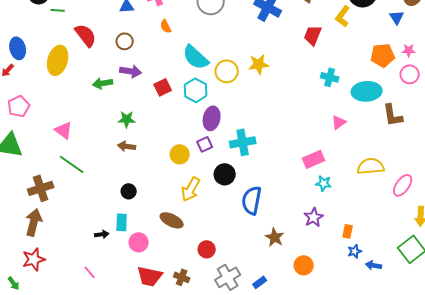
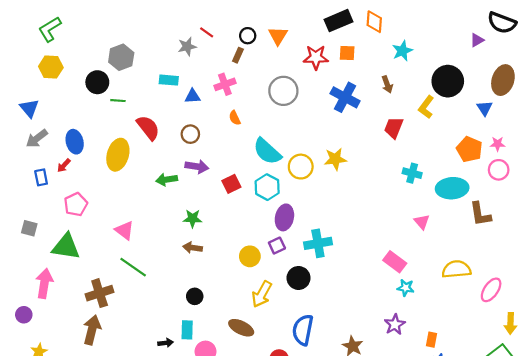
orange pentagon: (383, 55) -> (469, 149), turned 30
pink triangle: (339, 122) -> (422, 222), turned -35
pink rectangle: (314, 159) -> (395, 262), turned 60
blue semicircle: (252, 200) -> (303, 330), moved

